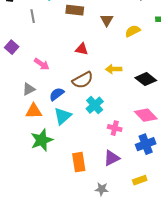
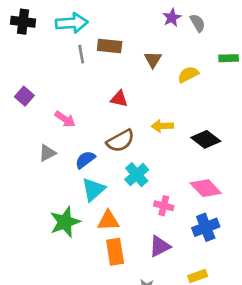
gray line: (33, 16) -> (81, 54), moved
orange triangle: (34, 111) -> (108, 221), moved

